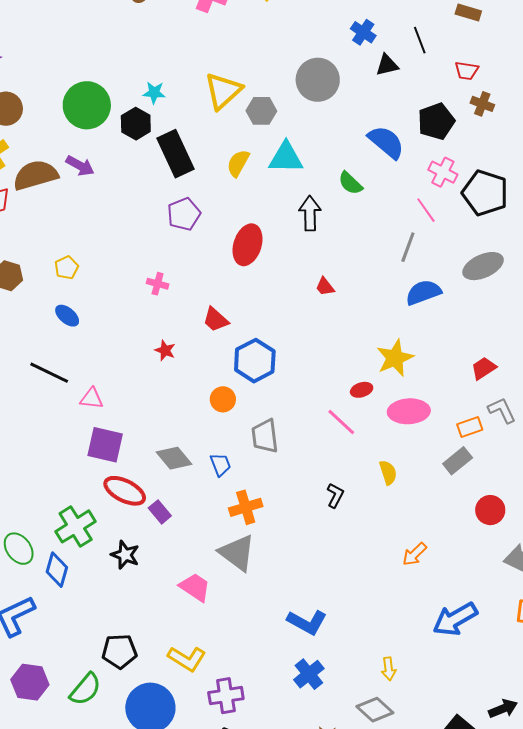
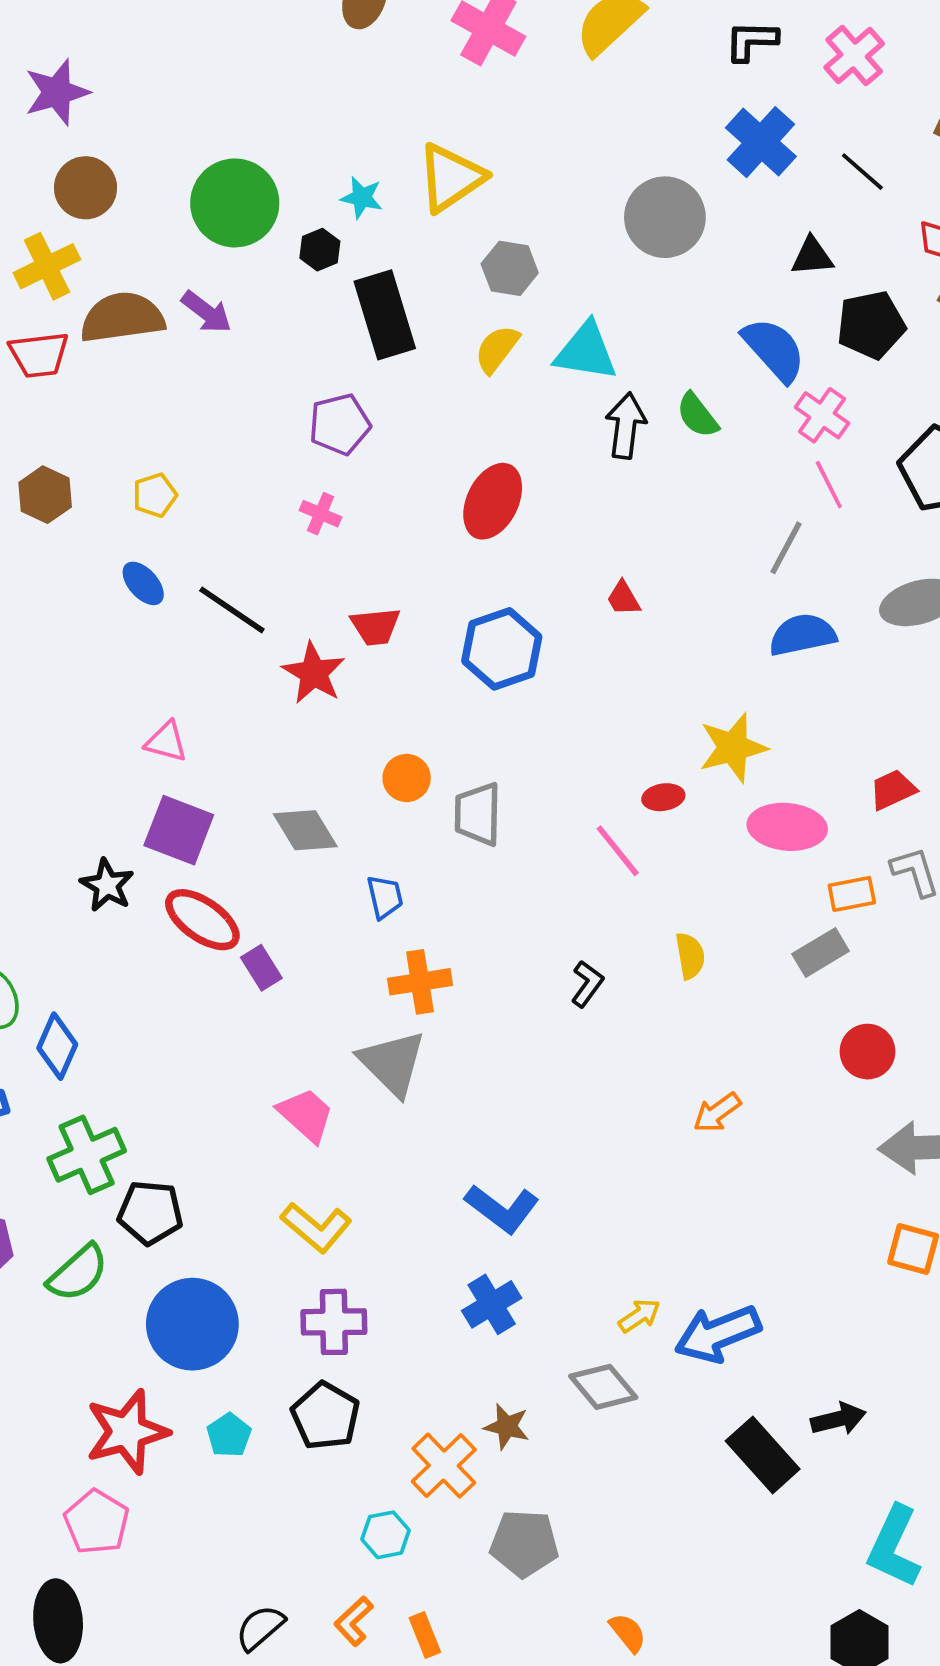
blue cross: (363, 32) -> (761, 142), size x1.5
black line: (420, 40) -> (862, 172), turned -36
black triangle: (387, 65) -> (812, 256), moved
yellow triangle: (223, 91) -> (451, 178), moved
gray hexagon: (261, 111) -> (510, 268), moved
black hexagon: (136, 124) -> (320, 250), size x0.7
pink cross: (443, 172) -> (822, 415), moved
black arrow: (310, 213) -> (626, 426), moved
purple pentagon: (184, 214) -> (340, 424), moved
pink cross: (158, 284) -> (320, 514), moved
red trapezoid: (216, 320) -> (375, 626), moved, turned -56
red star: (165, 350) -> (314, 673), size x1.6
blue hexagon: (255, 361) -> (502, 649), moved
black line: (49, 373) -> (232, 610), moved
pink ellipse: (409, 411) -> (787, 827), moved
gray trapezoid: (265, 436) -> (478, 814), moved
gray diamond: (174, 458) -> (305, 830), moved
green cross: (76, 526) -> (87, 1155), moved
black star: (125, 555) -> (107, 885), moved
blue arrow: (455, 619) -> (718, 1334), moved
yellow L-shape: (187, 659) -> (316, 1227), moved
yellow arrow: (389, 669) -> (639, 1316), turned -125

